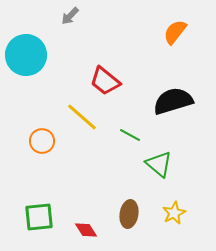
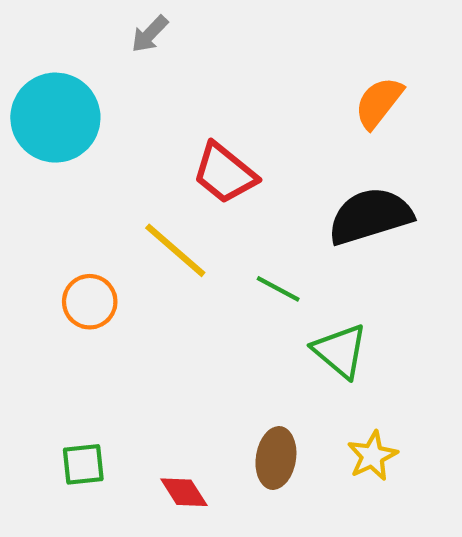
orange semicircle: (175, 32) -> (379, 103), moved
green square: (39, 217) -> (83, 464), size x0.7

